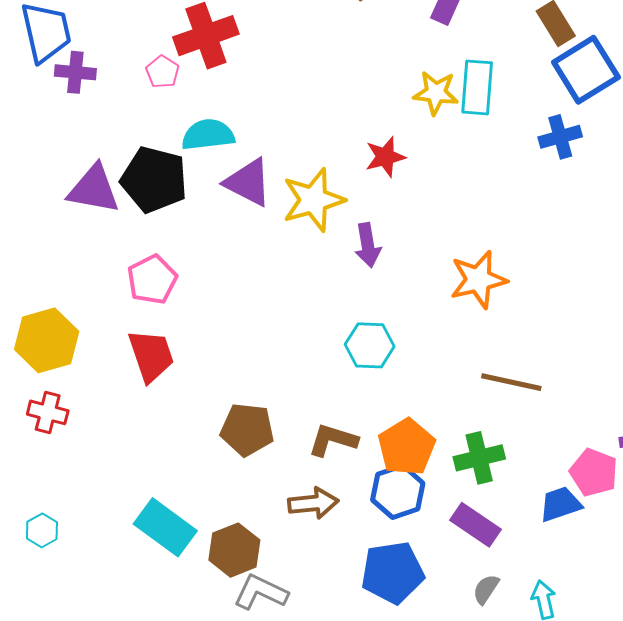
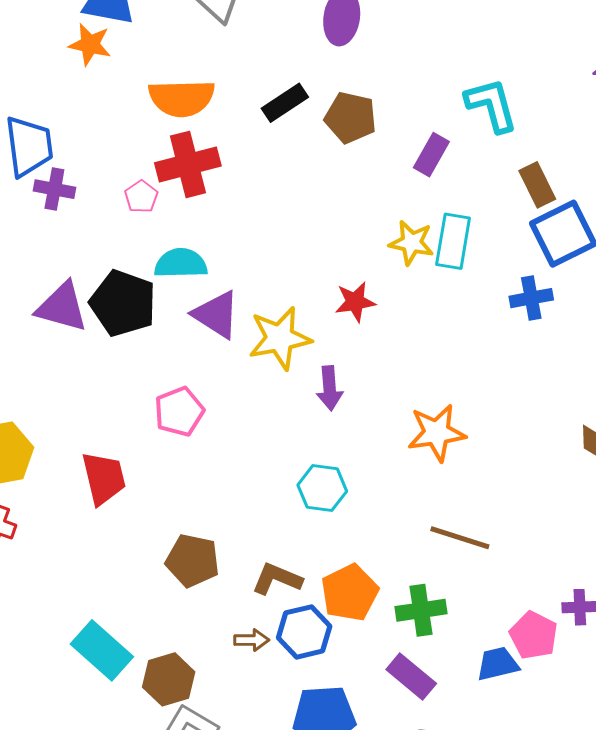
pink pentagon: (152, 280) -> (179, 411), moved
blue hexagon: (398, 492) -> (304, 632), moved
brown arrow: (313, 503) -> (252, 640), size x0.7

